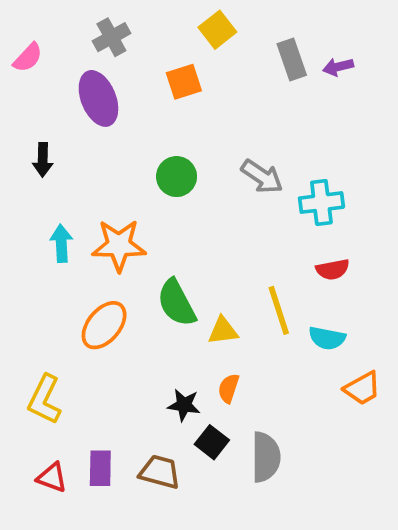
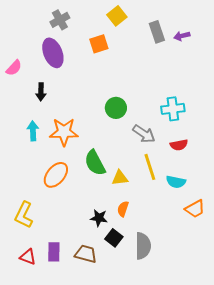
pink semicircle: (28, 58) -> (14, 68), moved
black arrow: (43, 160) -> (41, 92), moved
green circle: (177, 177) -> (116, 108), moved
gray arrow: (262, 177) -> (144, 134), moved

